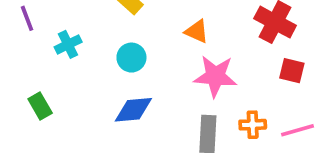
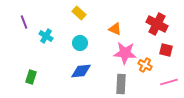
cyan cross: (68, 44) -> (46, 36), turned -32
green rectangle: (40, 106) -> (31, 77), moved, turned 48
orange cross: (253, 125) -> (145, 65), moved, turned 32

